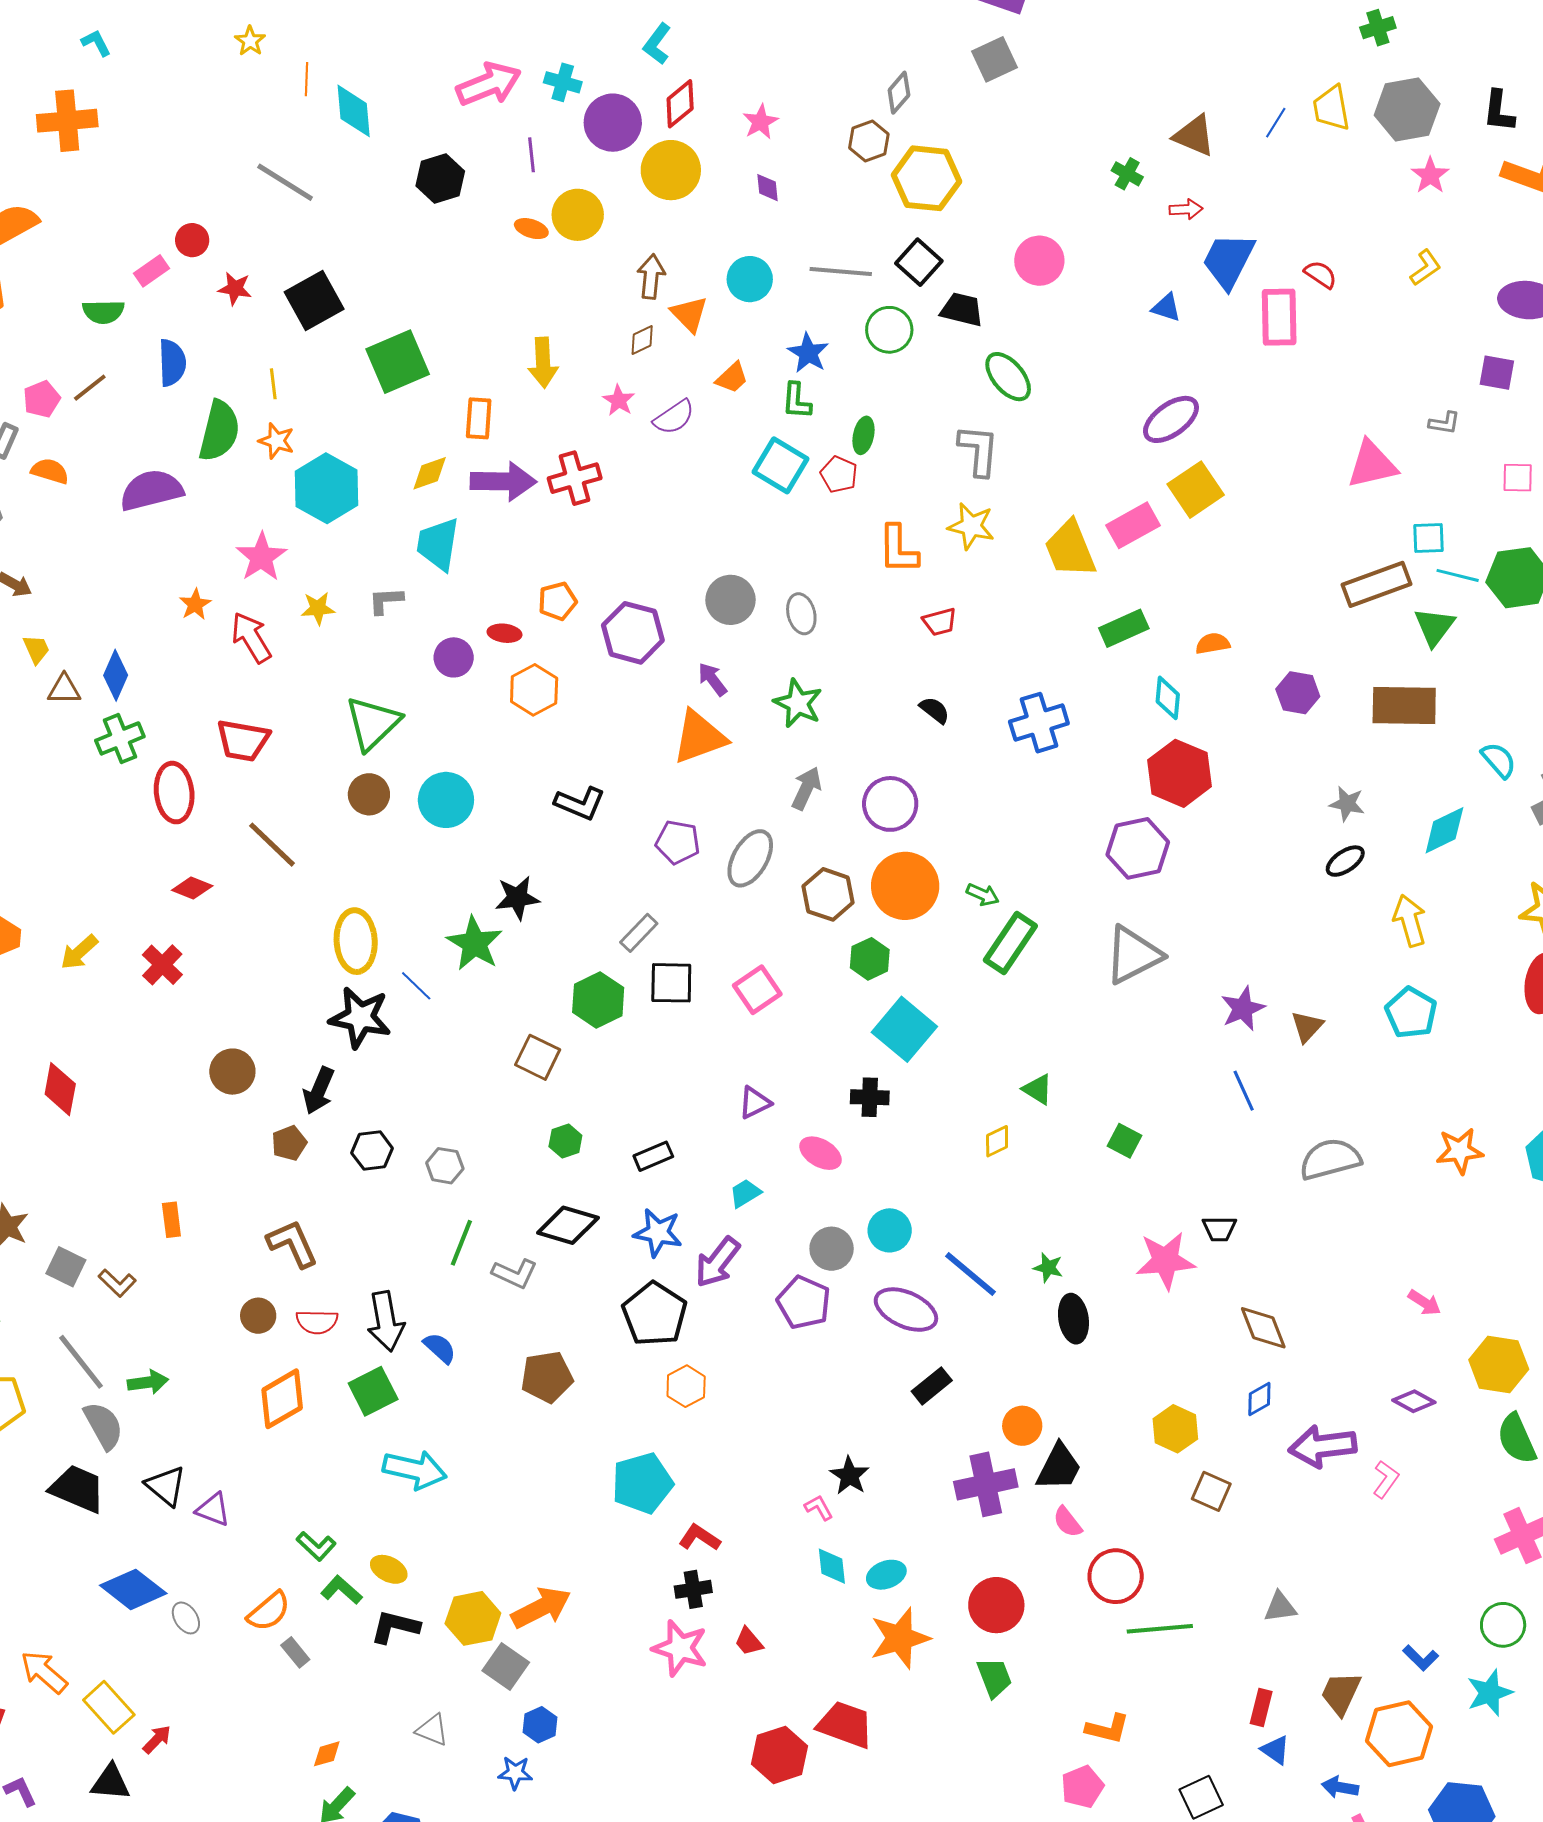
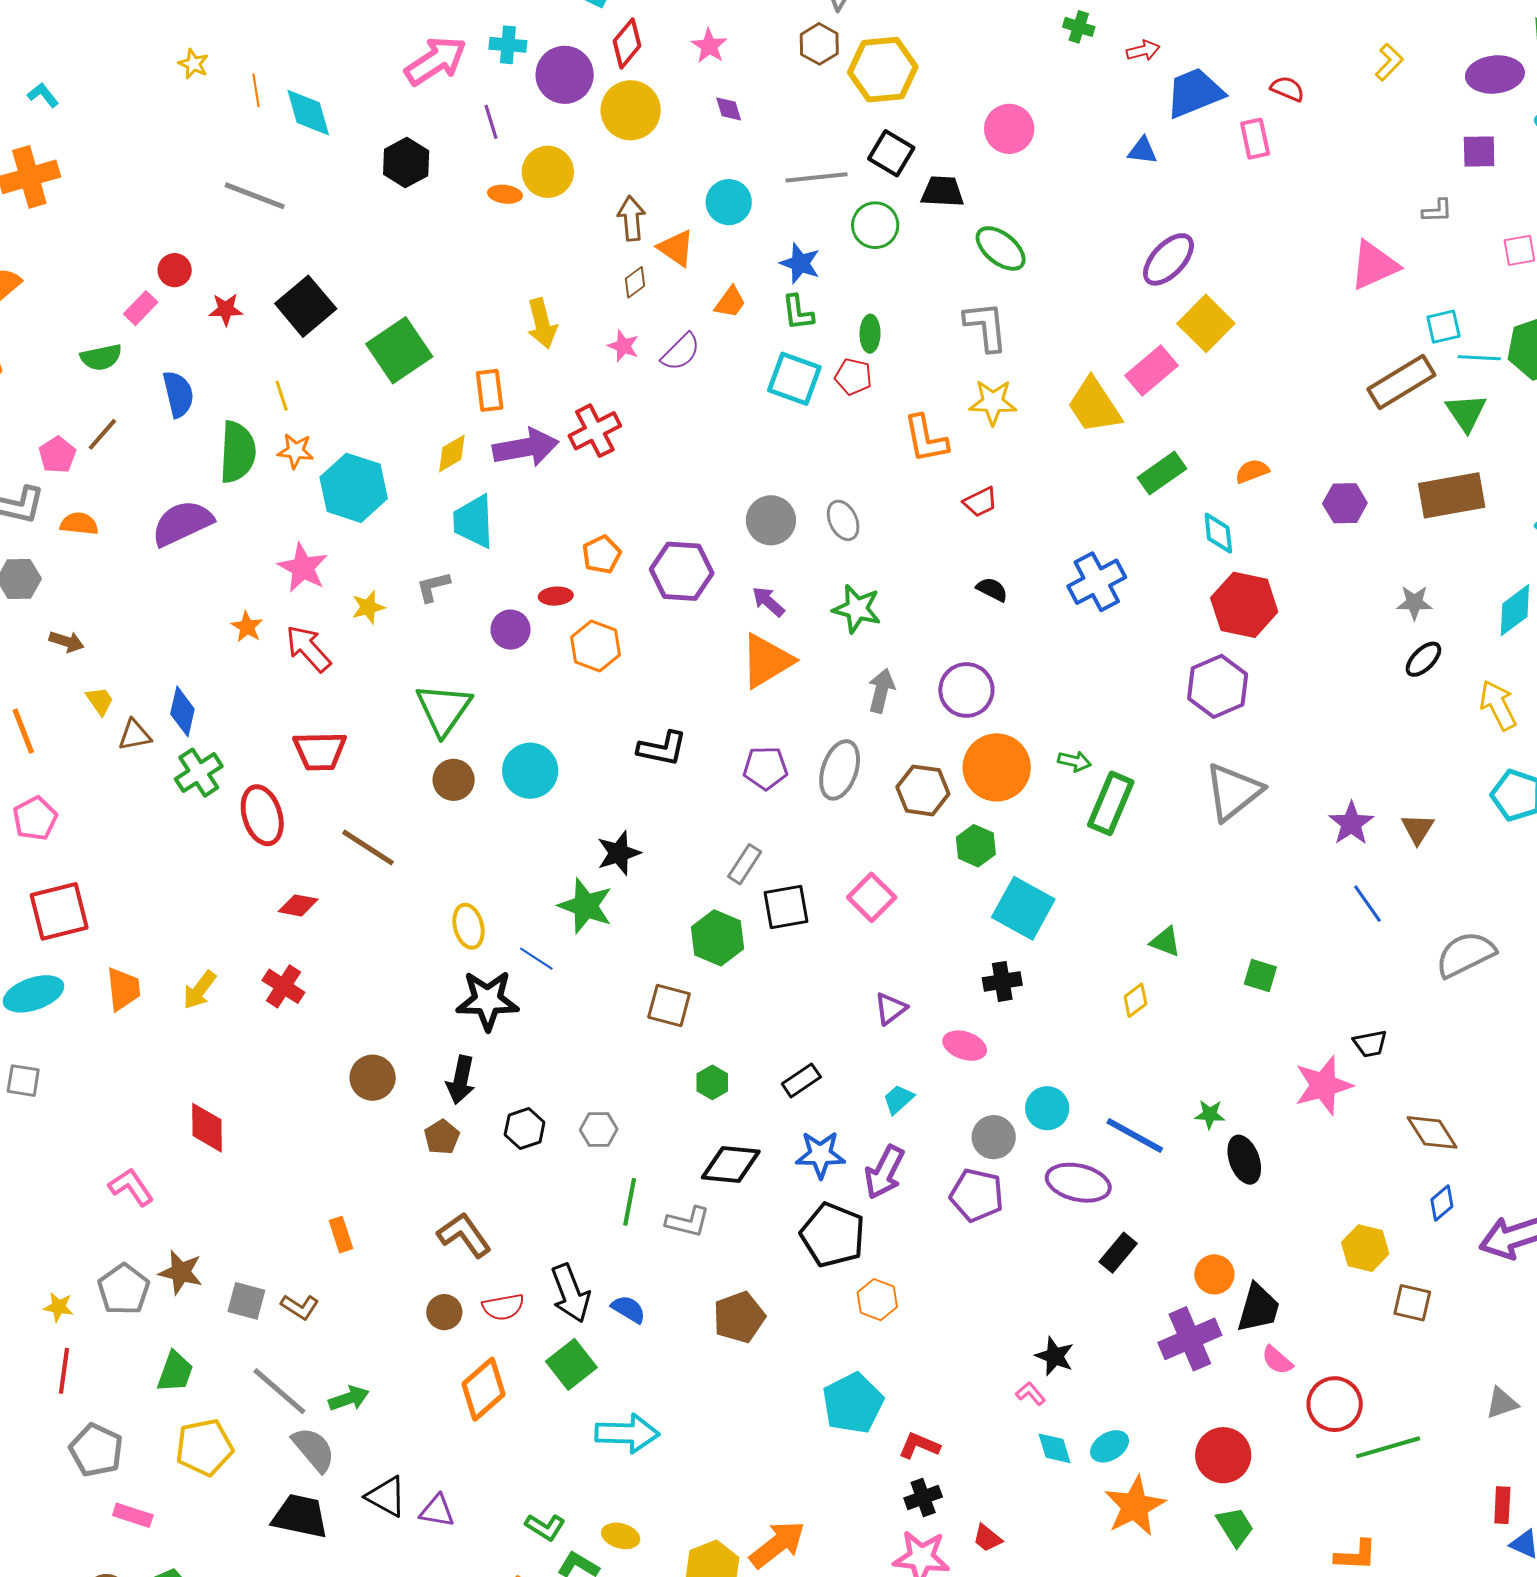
blue trapezoid: (1228, 261) -> (1194, 93), turned 52
pink rectangle: (1279, 317) -> (1255, 139), size x0.7
yellow ellipse: (356, 941) -> (468, 926), size x0.7

